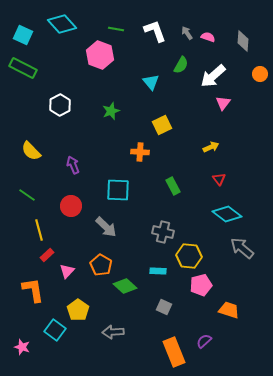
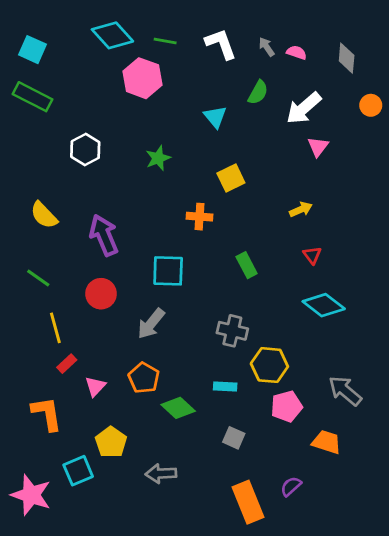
cyan diamond: (62, 24) -> (112, 35), moved
purple arrow: (73, 165) -> (104, 235), size x1.6
gray arrow: (106, 227) -> (151, 324), turned 85
gray arrow: (242, 248) -> (345, 391), moved
cyan square: (55, 330) -> (78, 471), turned 30
pink star: (22, 347) -> (31, 495), size x1.8

